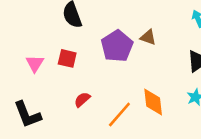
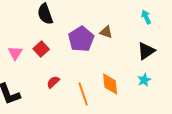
red square: (67, 58) -> (41, 49), turned 35
orange line: (119, 114) -> (83, 94), turned -60

